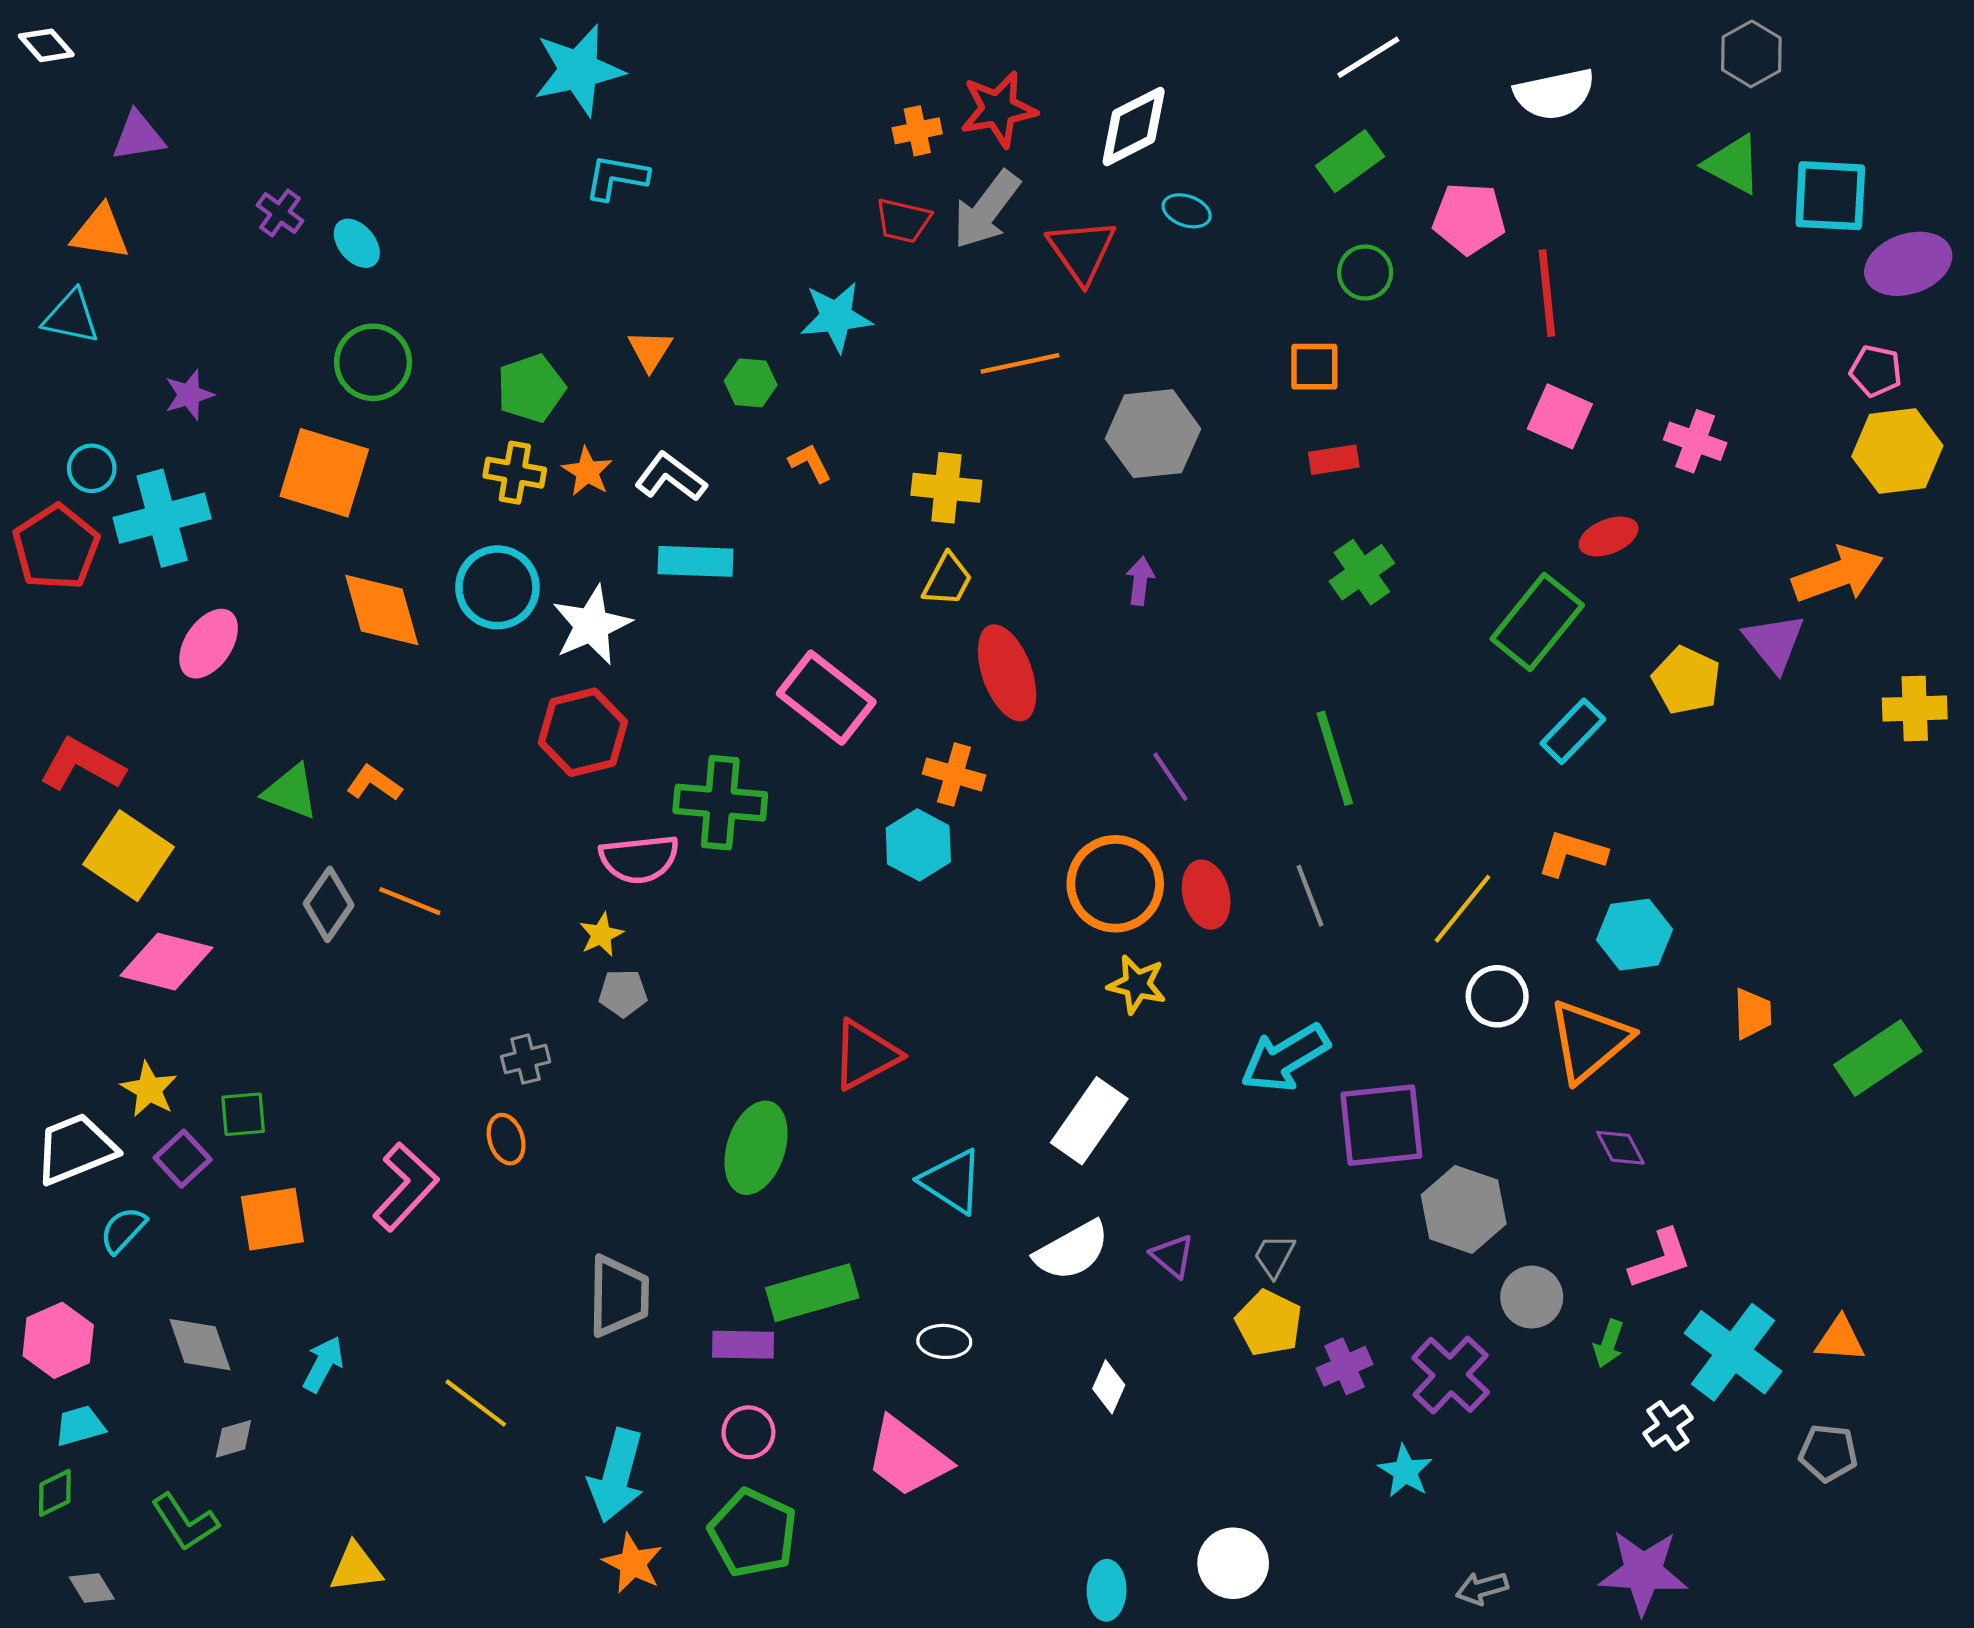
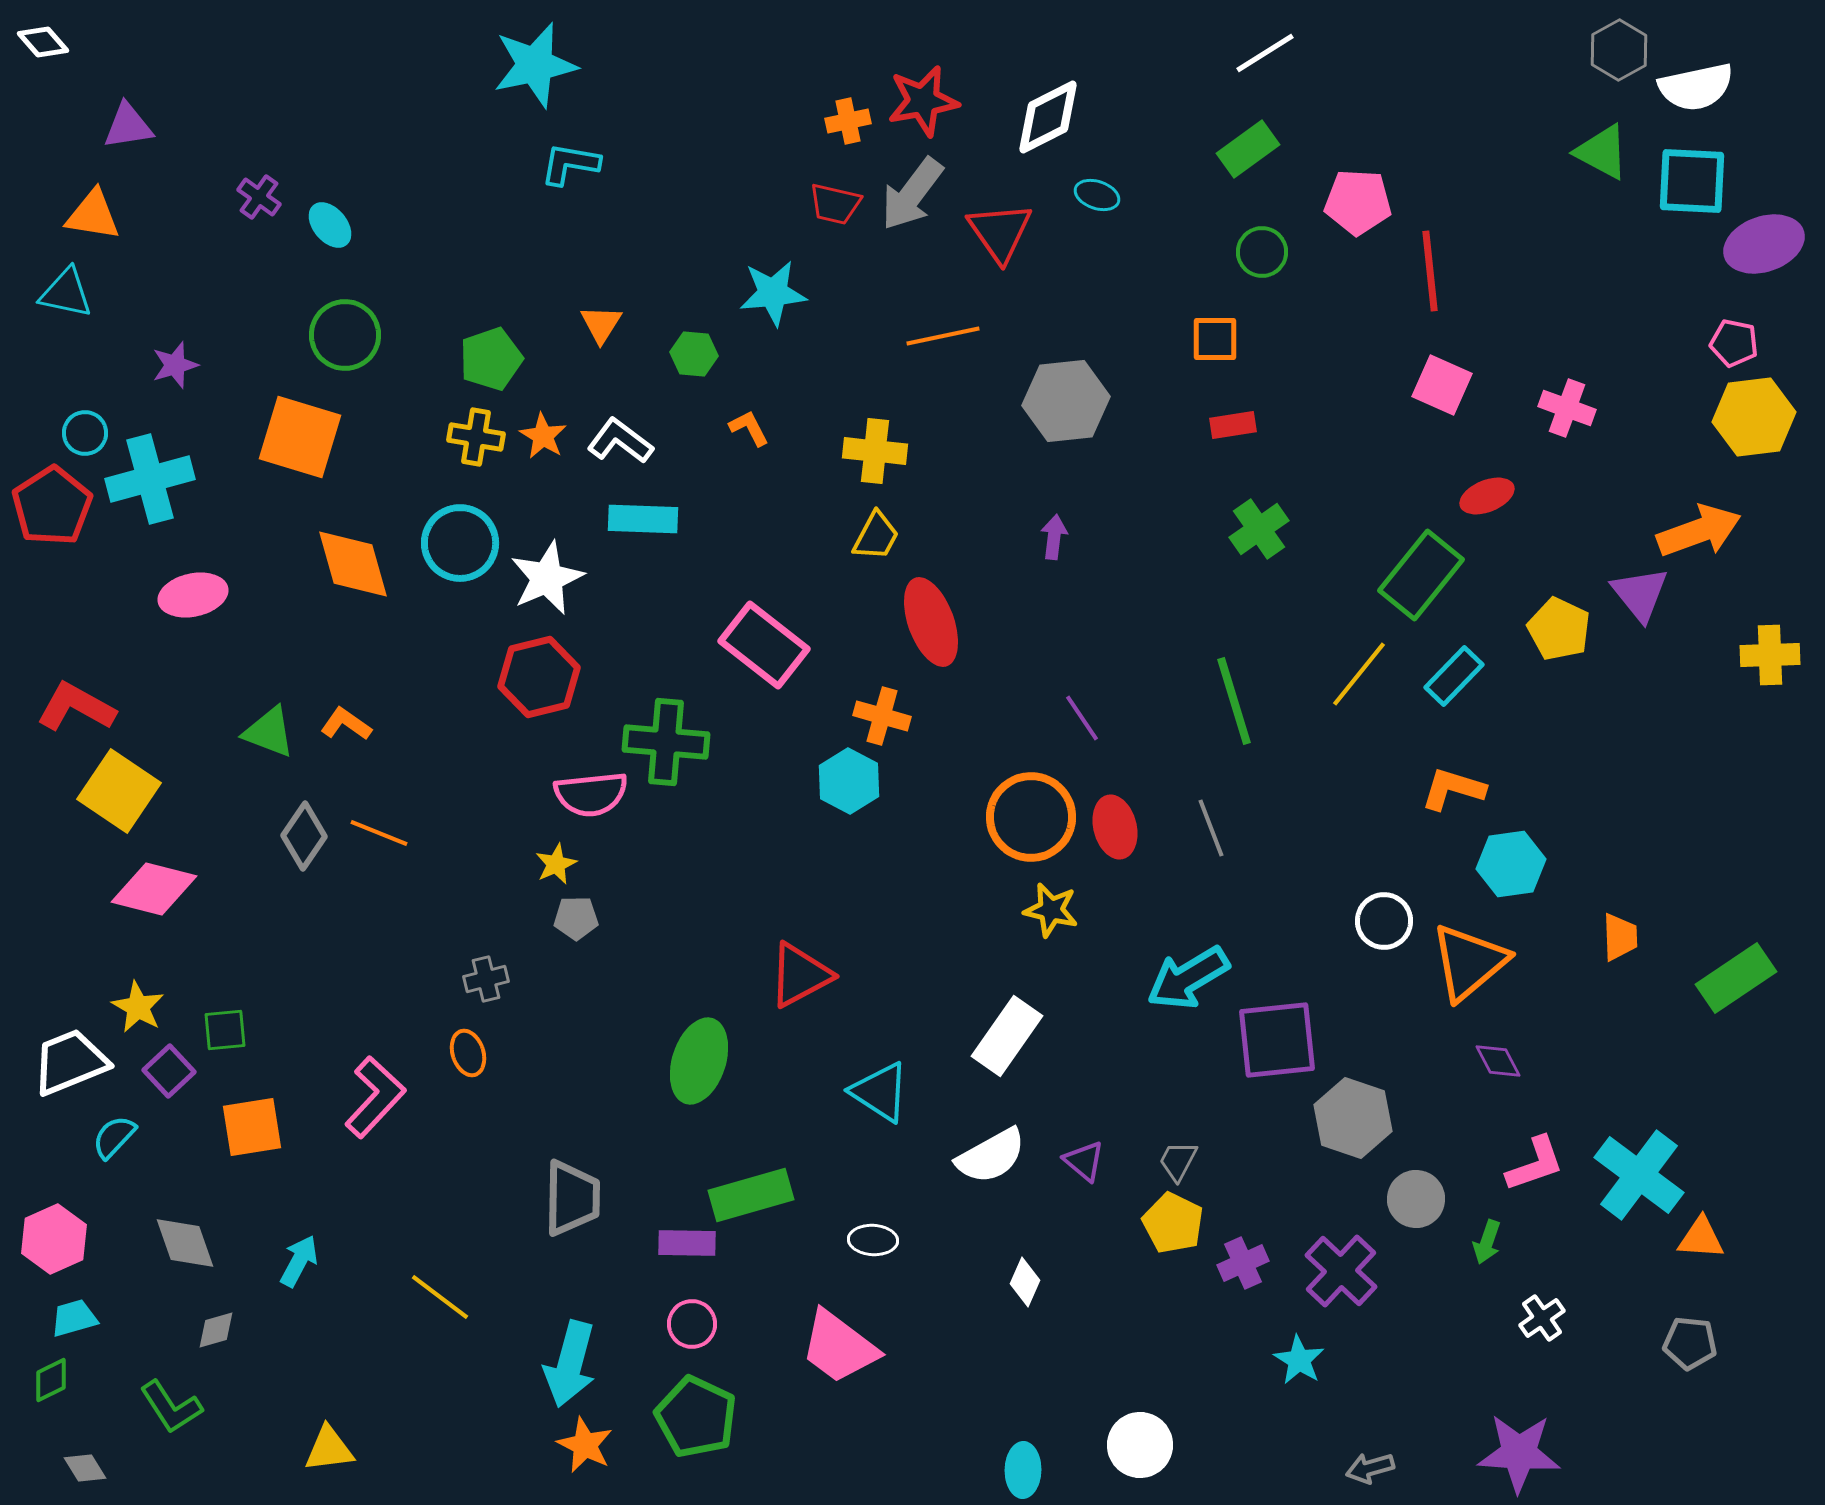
white semicircle: (1554, 94) -> (1696, 87), moved
pink ellipse: (209, 644) -> (193, 595), turned 44
yellow line: (1462, 909) -> (1359, 674), moved
cyan cross: (1733, 1352) -> (1639, 1175), moved

